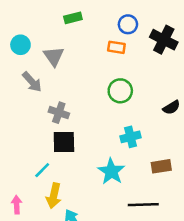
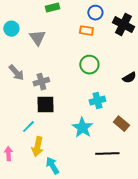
gray arrow: (32, 82) -> (16, 73), moved
gray cross: (59, 113) -> (41, 82), turned -35
brown rectangle: (161, 166) -> (121, 124), turned 49

